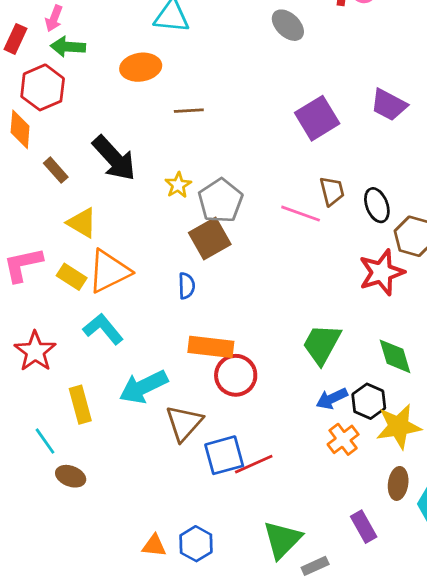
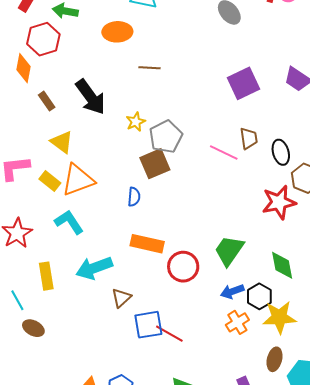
red circle: (236, 375) -> (183, 267), moved
brown triangle: (184, 423) -> (121, 298), size x0.7
red line: (254, 464) -> (169, 334), turned 48

